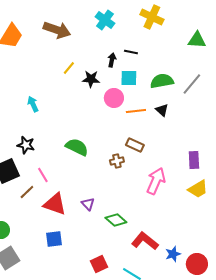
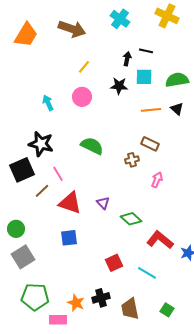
black star: (91, 79) -> (119, 86), moved
pink circle: (114, 98) -> (82, 97), moved
black star: (26, 145) -> (41, 144), size x1.4
pink arrow: (156, 181) -> (157, 180), moved, size x0.6

